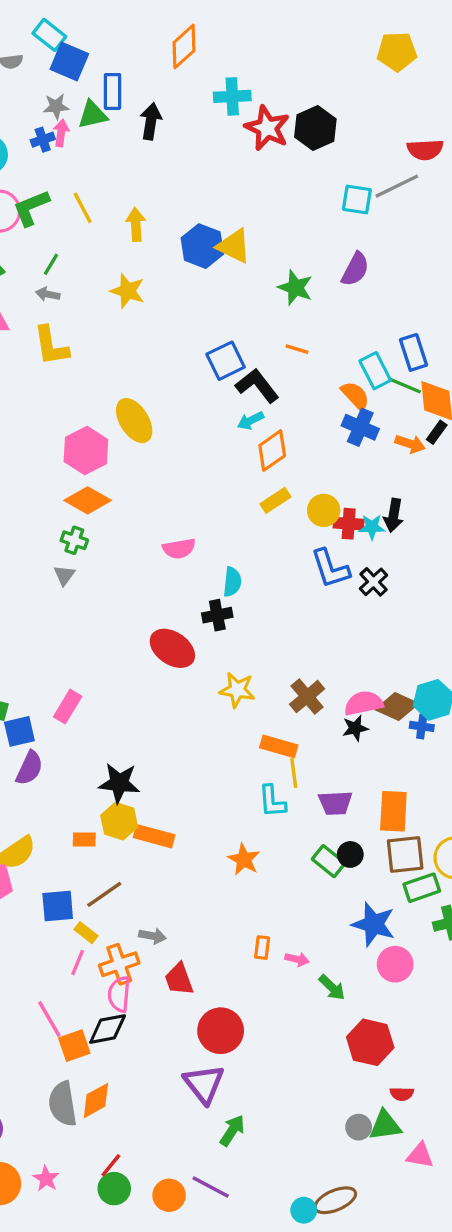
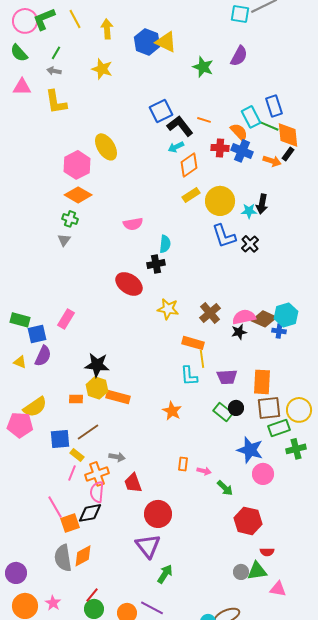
orange line: (297, 349) -> (204, 120), moved
yellow circle: (324, 510) -> (220, 201), size x1.5
red cross: (349, 524) -> (220, 148), moved

